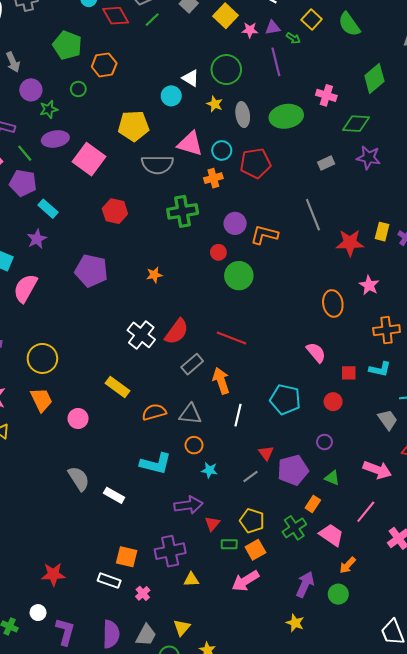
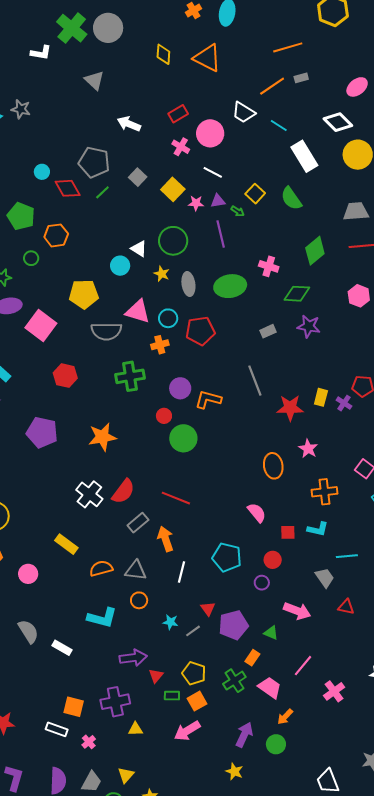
orange star: (154, 275) -> (102, 437), size x1.8
purple circle: (324, 442) -> (262, 583), moved
cyan star: (209, 470) -> (170, 622), moved
pink arrow: (377, 470) -> (297, 611), moved

